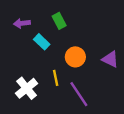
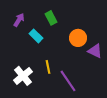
purple arrow: (22, 23) -> (19, 20), turned 128
orange circle: (75, 57) -> (78, 38), moved

